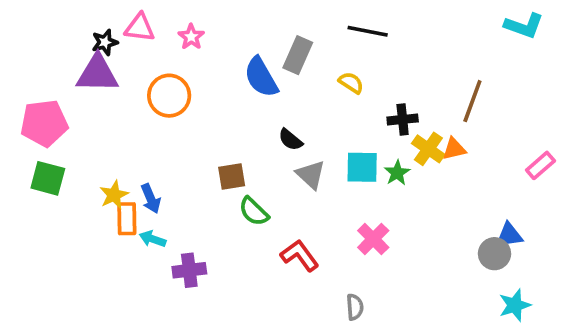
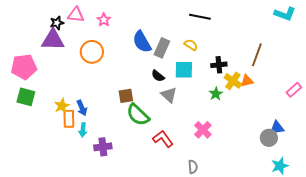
gray rectangle: (298, 55) -> (162, 48), moved
cyan square: (362, 167) -> (184, 70), moved
green semicircle: (254, 211) -> (138, 115), size x1.4
cyan arrow: (153, 239) -> (83, 130), turned -104

